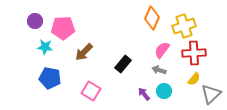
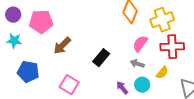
cyan star: (45, 47) -> (14, 41), moved
yellow semicircle: (194, 79) -> (162, 73), moved

